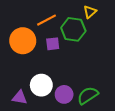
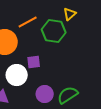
purple square: (53, 44) -> (34, 62), moved
white circle: (41, 85) -> (17, 75), moved

